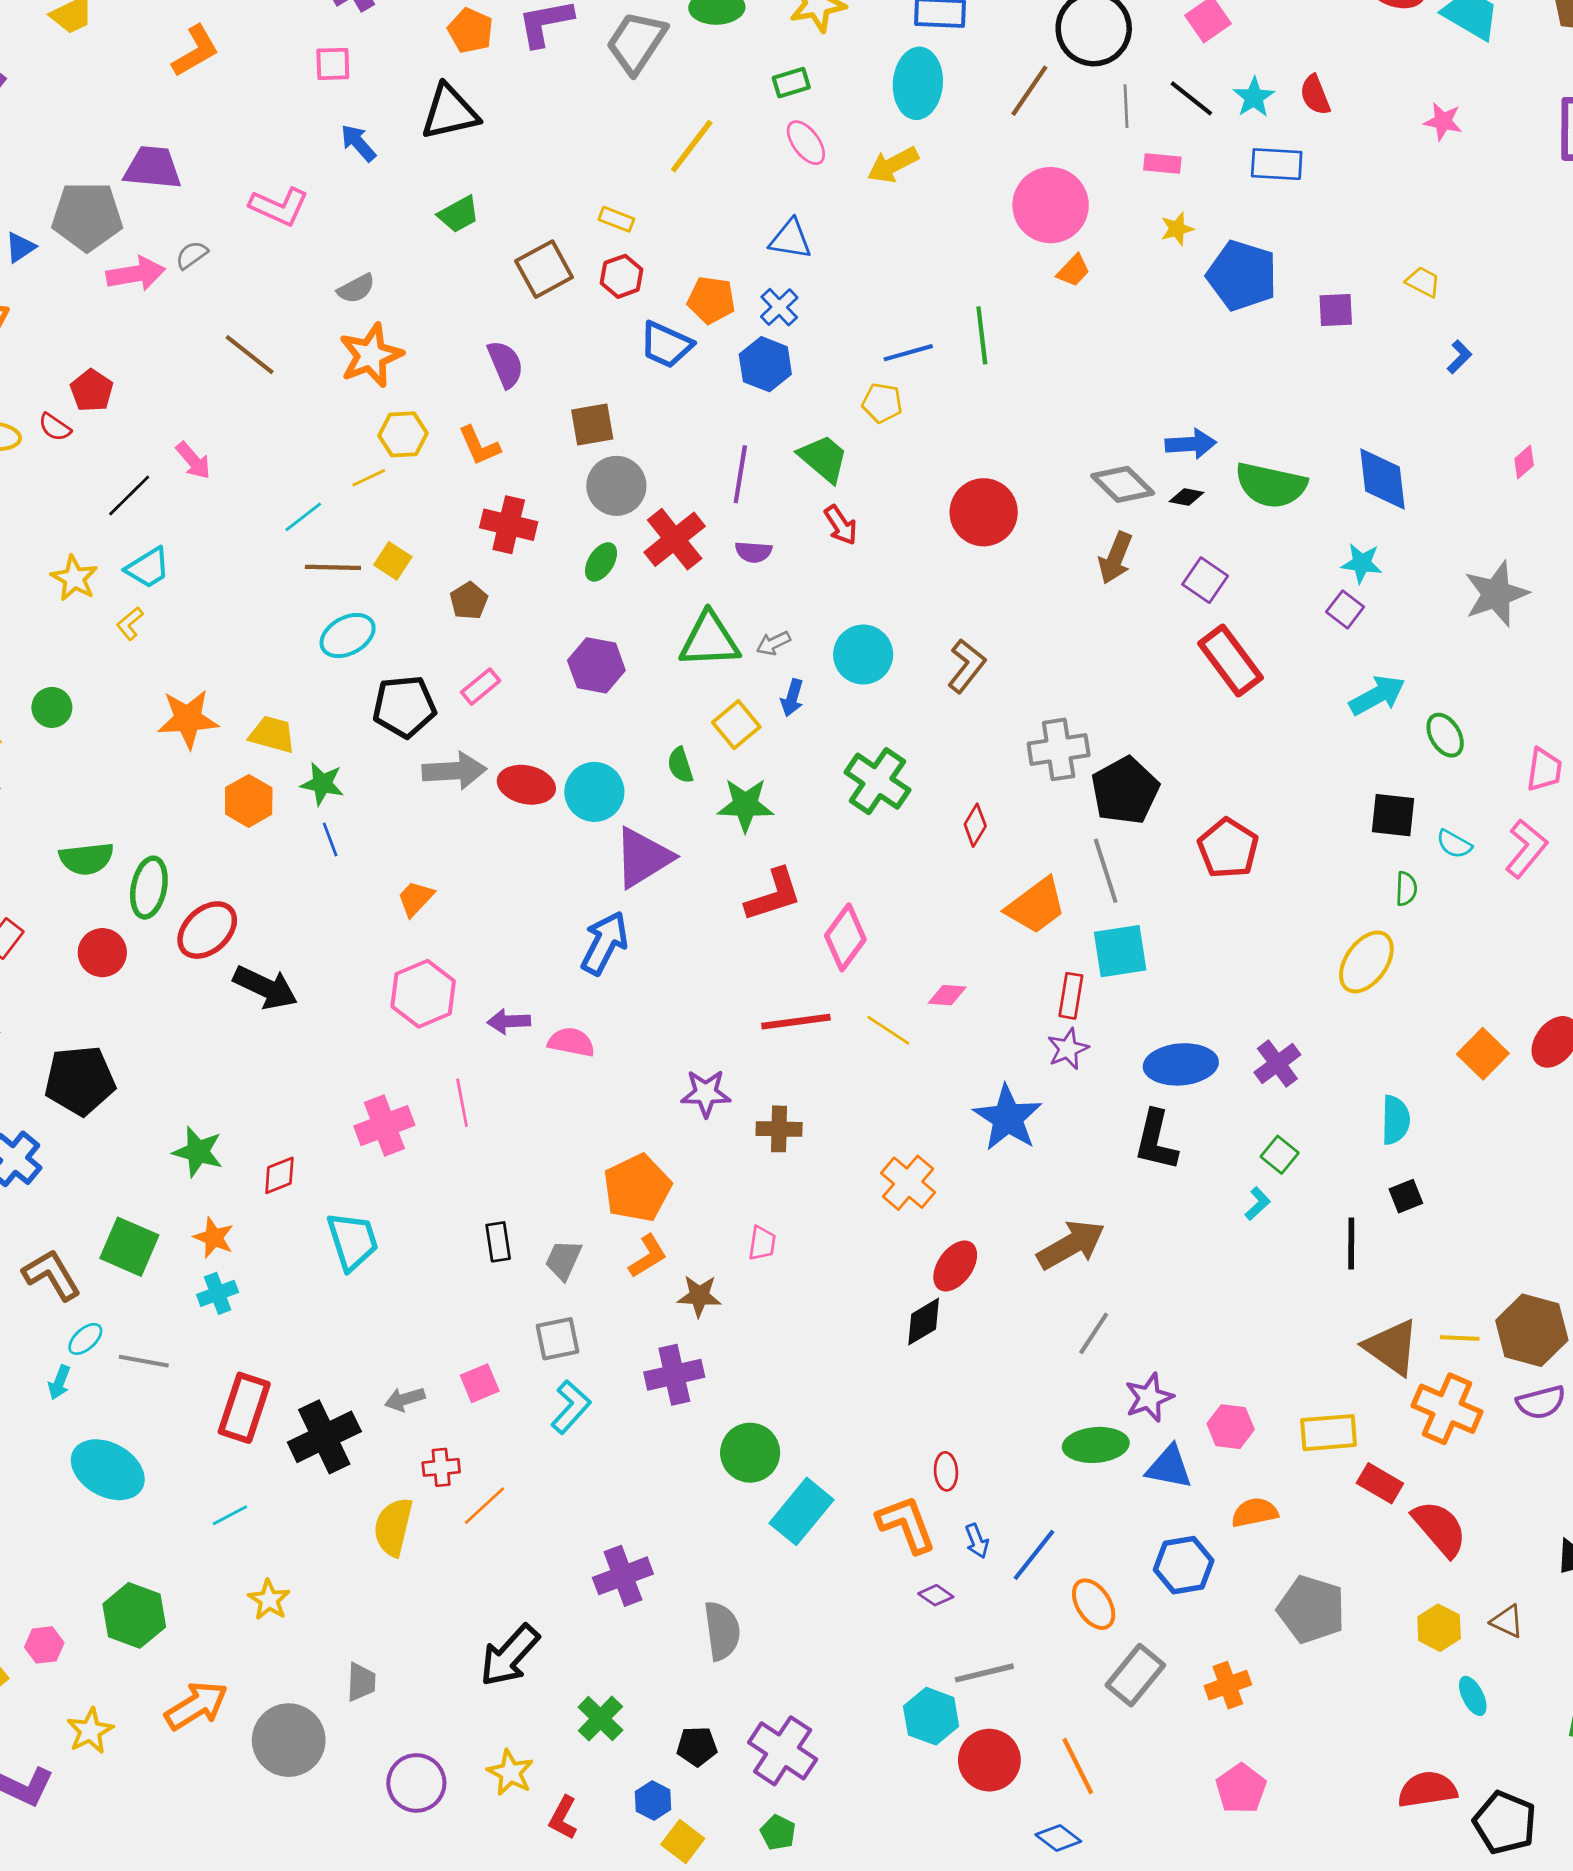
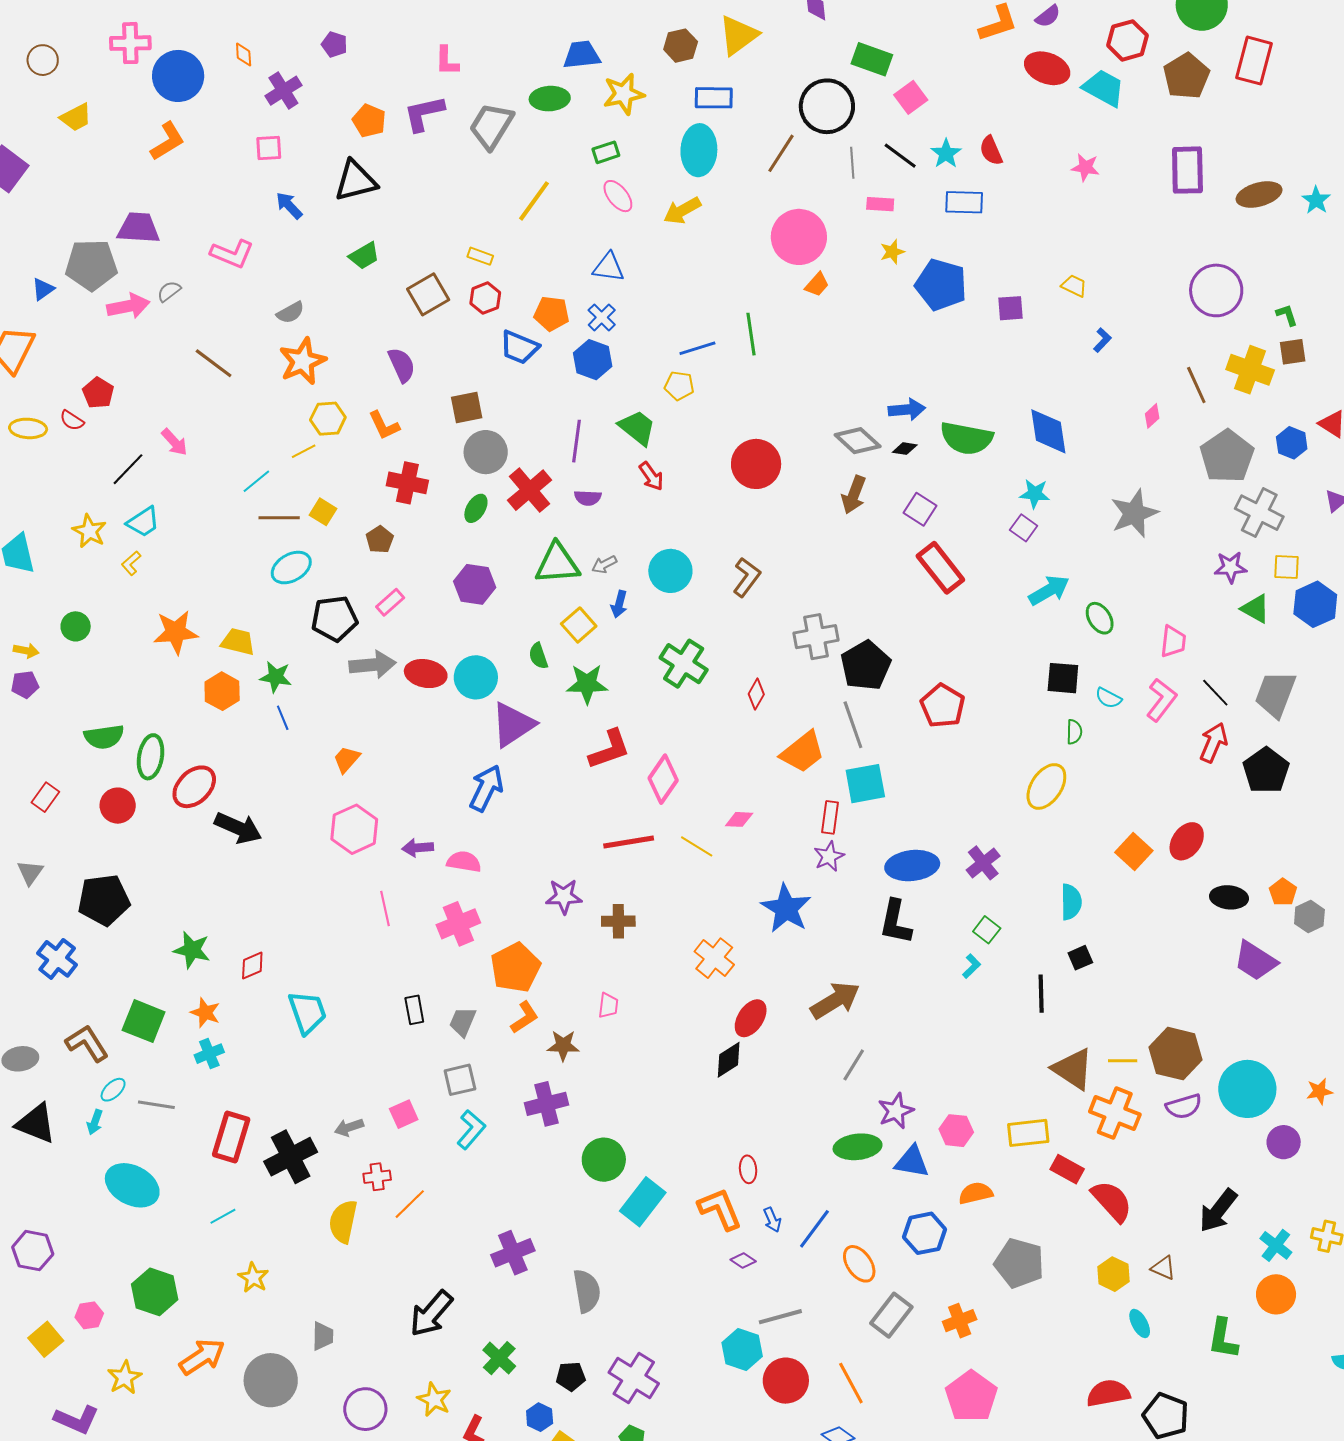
pink cross: (384, 1126) -> (458, 924), moved
pink pentagon: (1241, 1789) -> (971, 1396), size x1.4

